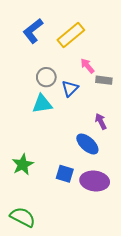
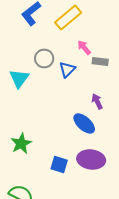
cyan triangle: (42, 104) -> (19, 78), moved, turned -45
blue square: (65, 174) -> (59, 164), moved

